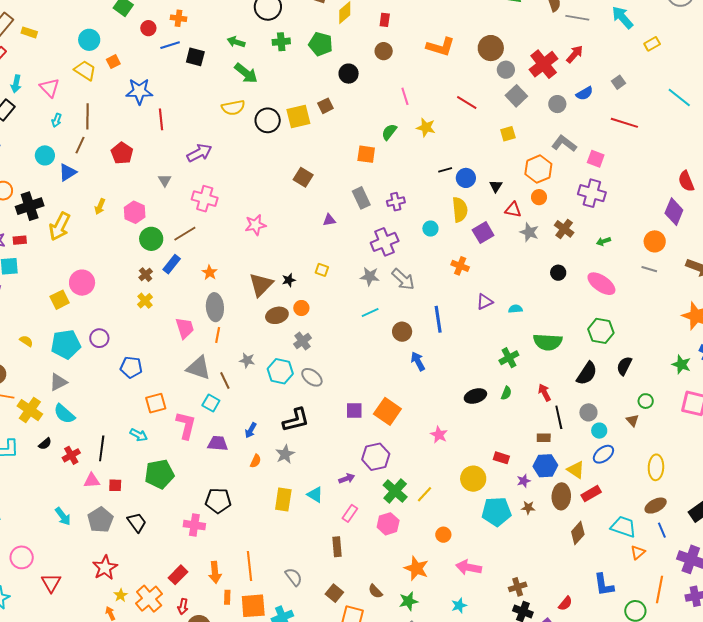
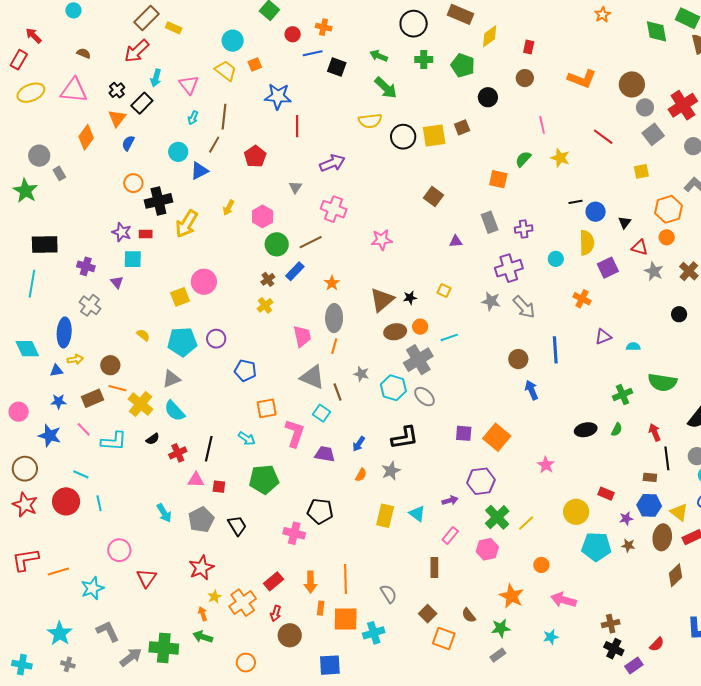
cyan line: (370, 313) -> (449, 337), moved
gray cross: (302, 341) -> (418, 360), size x1.6

